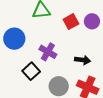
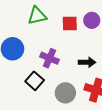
red square: (71, 22) -> (70, 23), turned 35

